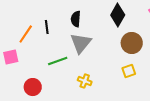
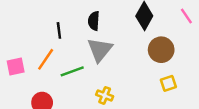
orange line: (26, 34) -> (46, 59), moved
yellow square: (129, 71) -> (168, 83), moved

